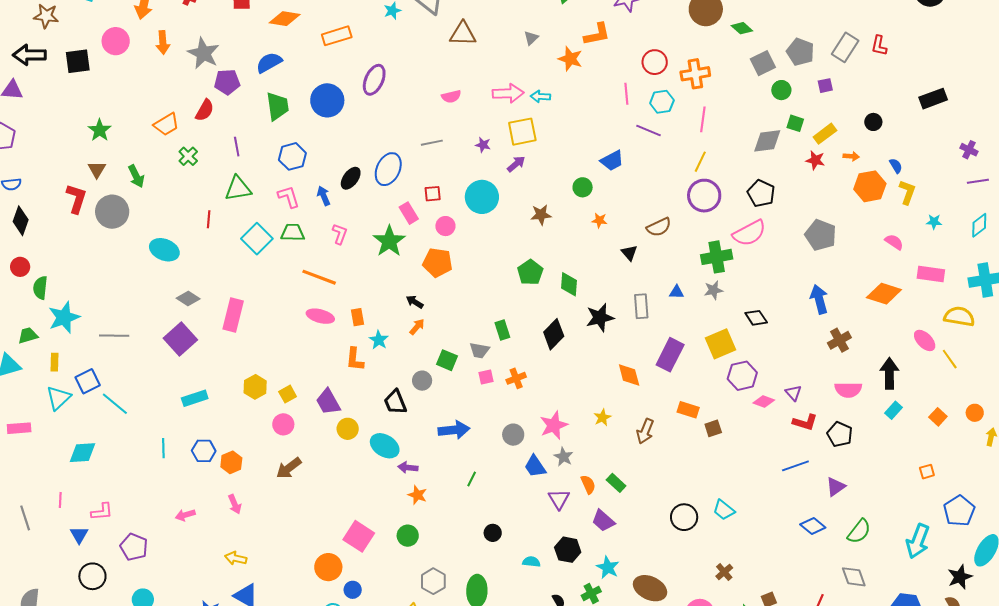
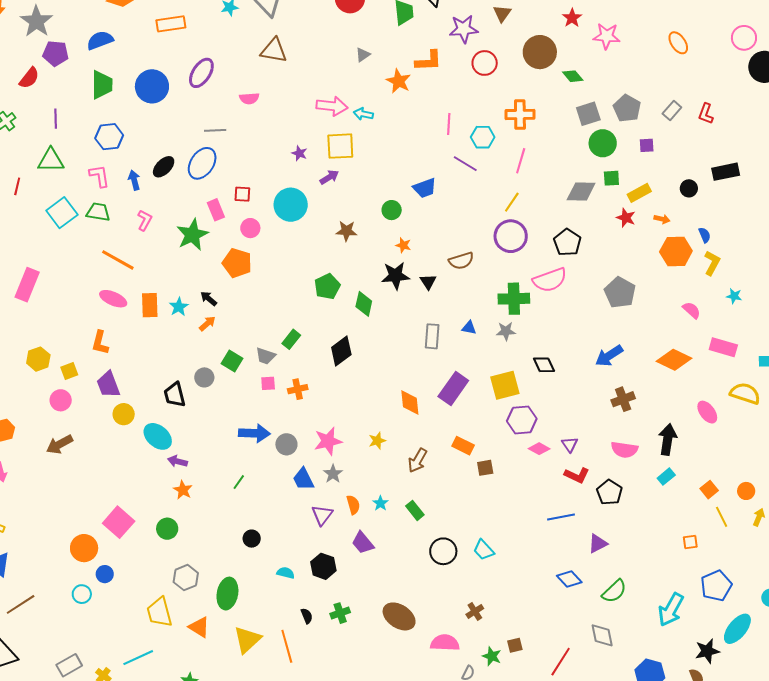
brown triangle: (463, 34) -> (274, 50), moved
gray rectangle: (845, 47) -> (672, 111), size x0.7
red circle: (655, 62) -> (485, 63), moved
green circle: (781, 90) -> (603, 143), size x1.4
pink semicircle: (451, 96) -> (249, 98), moved
black rectangle: (933, 99) -> (726, 172), moved
green square: (795, 123) -> (611, 178), turned -30
gray line: (432, 143) -> (215, 130), moved
blue arrow: (819, 299) -> (609, 356), turned -116
orange rectangle: (357, 317) -> (150, 305), size x1.4
black star: (600, 318) -> (396, 276), moved
green rectangle: (502, 330) -> (291, 339), turned 48
cyan star: (379, 340) -> (179, 307), moved
orange L-shape: (355, 359) -> (100, 343), moved
yellow line: (950, 359) -> (722, 517), moved
blue arrow: (454, 430) -> (254, 433), moved
green rectangle: (616, 483) -> (415, 510), moved
cyan star: (608, 567) -> (380, 503), moved, size x0.7

